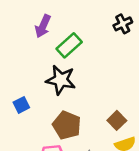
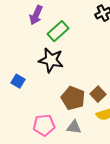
blue square: (21, 105) -> (18, 81), turned -32
brown pentagon: (67, 125) -> (73, 98), moved

